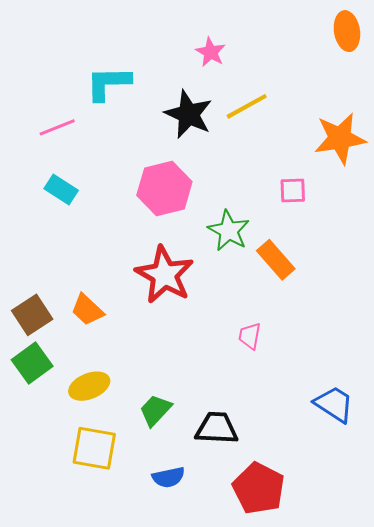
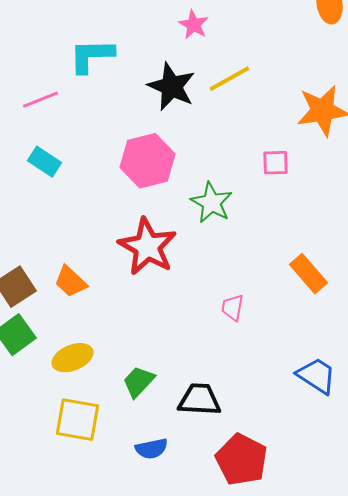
orange rectangle: (276, 260) -> (308, 274), moved

